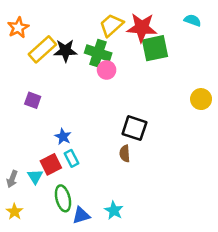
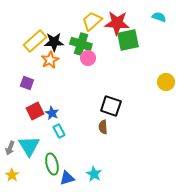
orange star: (18, 28) -> (50, 60), moved
red square: (51, 164) -> (35, 111), moved
cyan triangle: (35, 177) -> (29, 146), size x1.6

